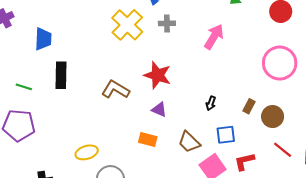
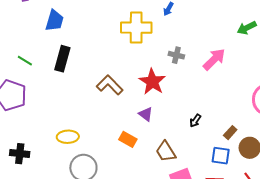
gray cross: (167, 23) -> (176, 55), moved
yellow cross: (127, 25) -> (136, 28), turned 32
blue square: (226, 135) -> (221, 156), moved

